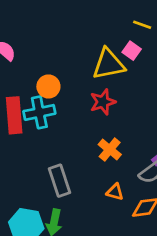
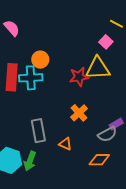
yellow triangle: (108, 64) -> (98, 68), moved
orange triangle: (115, 192) -> (65, 144), moved

